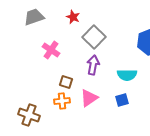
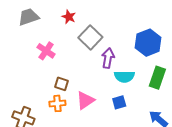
purple arrow: (93, 65) -> (108, 58), moved

